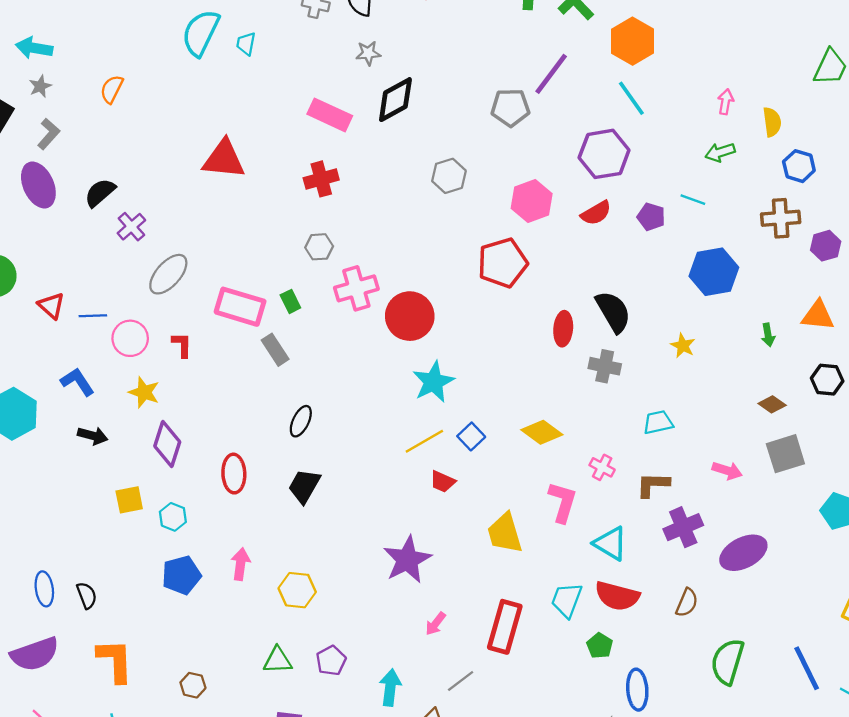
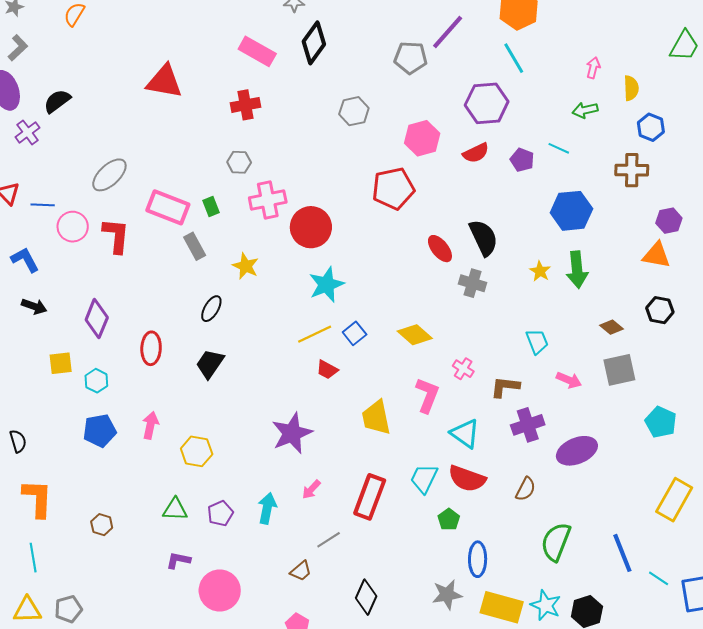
black diamond: (395, 100) -> (314, 43), turned -30
purple cross: (131, 227) -> (28, 132), moved
purple hexagon: (826, 246) -> (669, 221), moved
red ellipse: (563, 329) -> (440, 249), turned -48
green arrow: (768, 335) -> (577, 270), moved, size x1.8
red L-shape: (182, 345) -> (116, 236), size x1.6
yellow star: (144, 392) -> (246, 266), moved
cyan trapezoid: (658, 422) -> (537, 341), moved, turned 76
cyan arrow: (390, 688) -> (267, 508), moved

